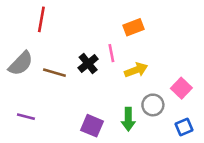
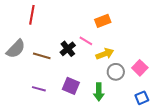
pink line: (111, 53) -> (86, 41), turned -48
gray circle: (153, 105) -> (116, 72), moved
purple line: (26, 117) -> (39, 89), moved
purple square: (92, 126) -> (71, 86), moved

